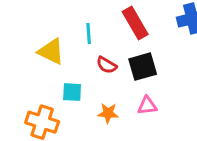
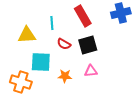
yellow triangle: (51, 52) -> (27, 35), turned -30
cyan square: (72, 92) -> (41, 62), size x1.5

